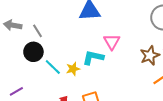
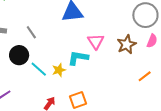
gray line: (38, 31) -> (31, 32), moved
brown star: (150, 55) -> (127, 44), moved

